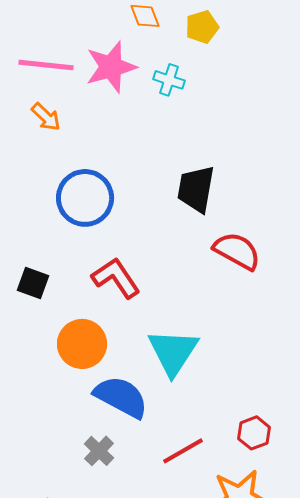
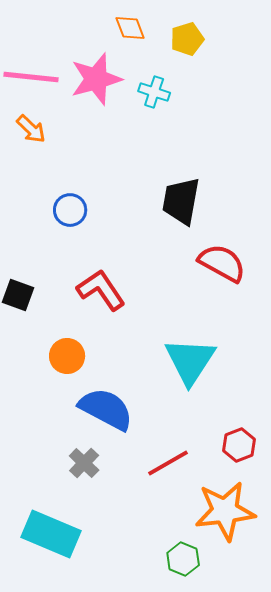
blue circle: (85, 198) -> (70, 210), size x0.6
orange circle: (82, 344) -> (67, 356), size x0.7
cyan triangle: (173, 352) -> (190, 361), moved

